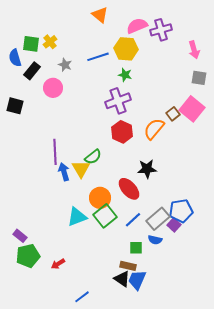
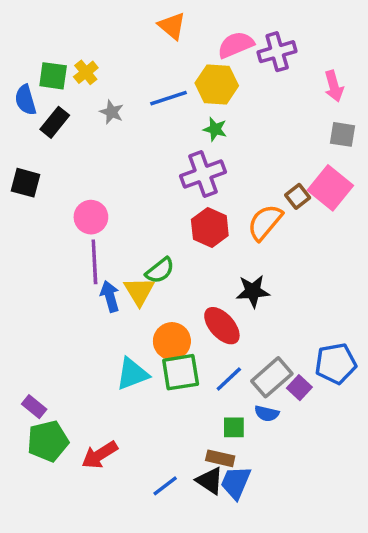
pink circle: (53, 88) -> (91, 217), moved
blue pentagon: (181, 211) -> (336, 364), moved
green square: (105, 216) -> (181, 372), turned 30
red arrow: (58, 264) -> (100, 455), size x1.5
blue line: (82, 297) -> (165, 486), moved

